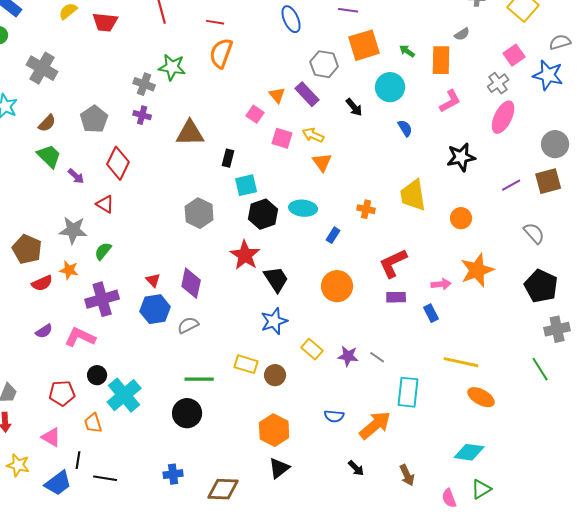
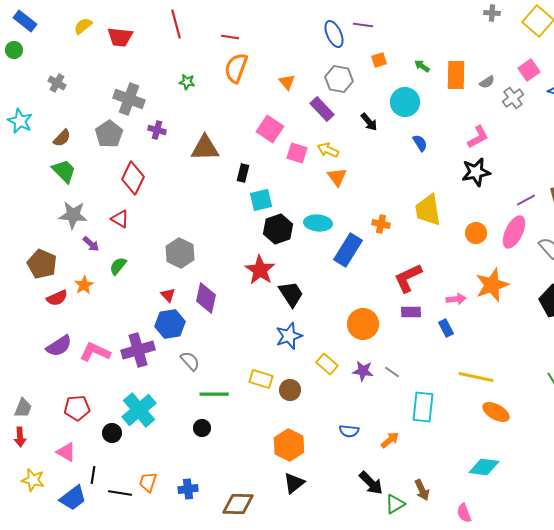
blue ellipse: (291, 19) -> (334, 34), moved
gray semicircle: (462, 34) -> (487, 82), moved
orange square: (364, 45) -> (379, 60), size x0.5
green star: (172, 67) -> (187, 82), size x0.6
gray cross: (42, 68) -> (57, 83), size x0.6
gray cross: (144, 84) -> (129, 99), moved, size x1.4
orange triangle: (277, 95) -> (287, 82), moved
pink L-shape: (450, 101) -> (478, 137), moved
pink square: (255, 114) -> (270, 129), size x1.5
pink ellipse: (503, 117) -> (514, 232), moved
purple arrow: (76, 176) -> (91, 244), moved
gray hexagon: (199, 213) -> (180, 253), moved
gray star: (73, 230) -> (73, 215), moved
blue rectangle: (333, 235) -> (348, 250), size x2.0
orange star: (69, 270) -> (84, 285), turned 30
orange circle: (337, 286) -> (363, 324), moved
purple cross: (102, 299) -> (138, 350), moved
gray semicircle: (188, 325) -> (190, 361), moved, turned 75
purple semicircle: (44, 331) -> (59, 346), size x1.5
black circle: (97, 375) -> (112, 433), moved
black circle: (187, 413) -> (202, 428), size x0.6
orange trapezoid: (93, 423) -> (148, 482), moved, turned 35
orange arrow: (375, 425) -> (390, 440), size x0.6
black arrow: (356, 468) -> (371, 483), size x1.5
green triangle: (481, 489) -> (395, 504), moved

